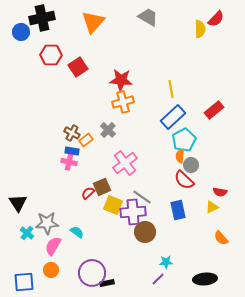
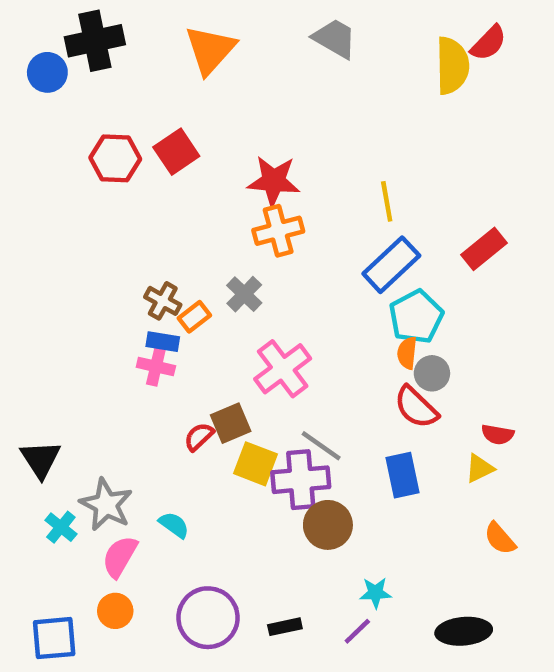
yellow semicircle: (200, 29) -> (452, 66), size x1.4
red hexagon: (51, 55) -> (115, 158), moved
gray star: (47, 223) -> (106, 505), turned 30
black rectangle: (107, 283) -> (285, 627), moved

